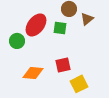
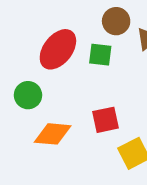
green circle: (17, 41) -> (28, 95), moved

